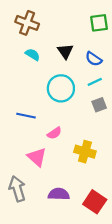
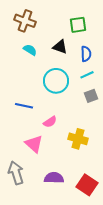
green square: (99, 23) -> (78, 25), moved
black triangle: (65, 51) -> (60, 47), turned -35
blue semicircle: (94, 59) -> (86, 54), turned -126

